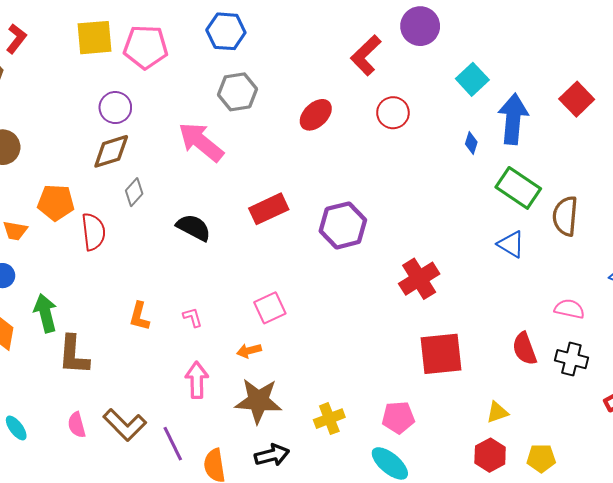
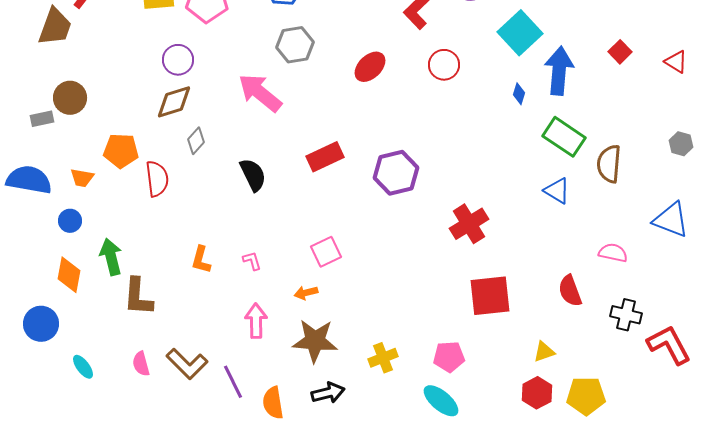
cyan square: (472, 79) -> (520, 33), size x1.4
red square: (577, 99) -> (620, 52), size x0.7
black semicircle: (194, 228) -> (253, 175), turned 36
black cross: (571, 359) -> (626, 315), moved
yellow pentagon: (541, 458) -> (586, 396), size x1.4

